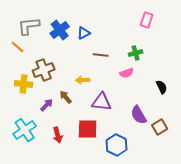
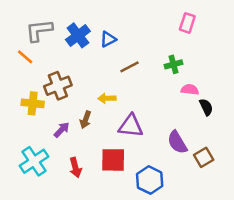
brown line: (101, 55) -> (129, 67), turned -35
pink semicircle: (127, 73) -> (190, 90), moved, turned -152
brown arrow: (66, 97) -> (85, 120), turned -120

